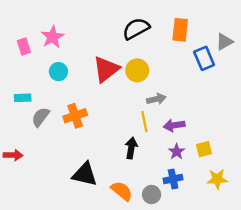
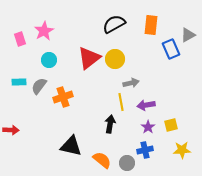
gray semicircle: (41, 117) -> (39, 86), moved

